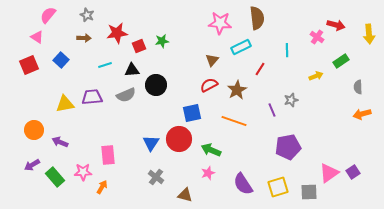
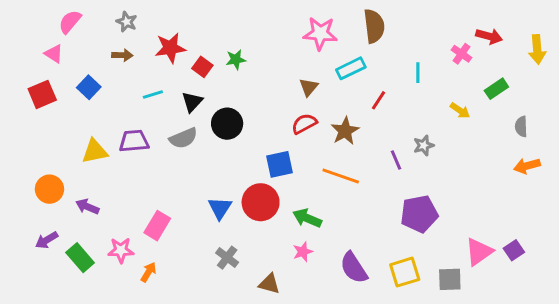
red square: (139, 46) -> (202, 67), turned -32
black triangle: (132, 70) -> (192, 102), turned -42
yellow arrow: (316, 76) -> (460, 111), turned 56
pink rectangle: (108, 155) -> (157, 226), turned 36

